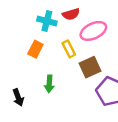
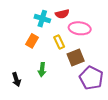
pink ellipse: (93, 31) -> (80, 28), turned 30

